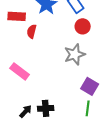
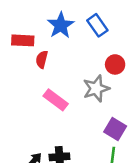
red circle: (83, 26) -> (115, 64), moved
pink rectangle: (20, 71) -> (56, 100), moved

